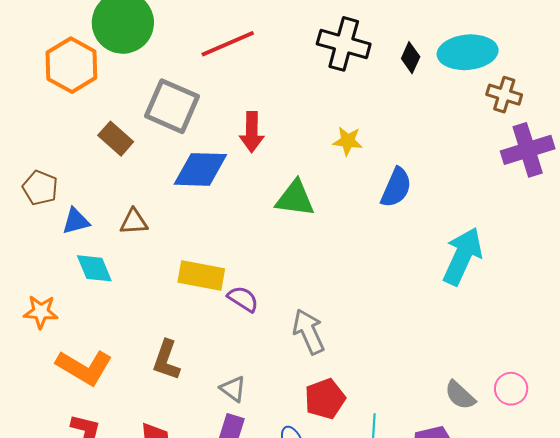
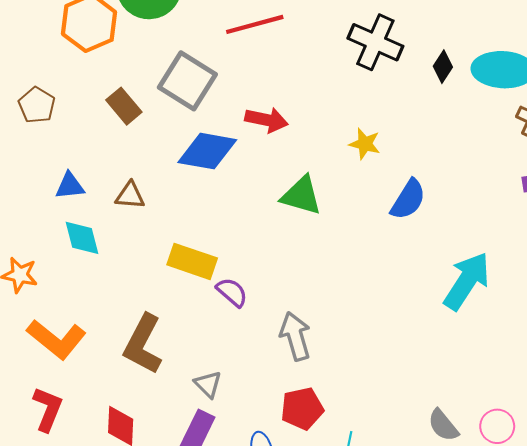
red arrow: (252, 132) -> (266, 120), turned -87
brown pentagon: (40, 188) -> (37, 105), moved
brown L-shape: (166, 360) -> (143, 344), size x1.4

